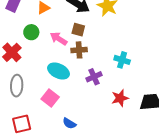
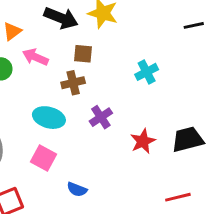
brown square: (78, 30) -> (83, 54), moved
pink arrow: (59, 39) -> (35, 57), moved
cyan cross: (122, 60) -> (147, 72), moved, turned -35

